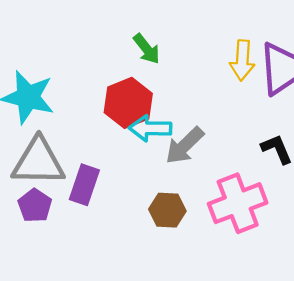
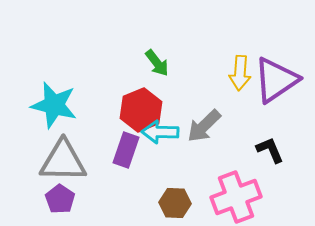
gray arrow: (185, 146) -> (204, 126), moved
purple rectangle: (84, 185) -> (126, 150), moved

